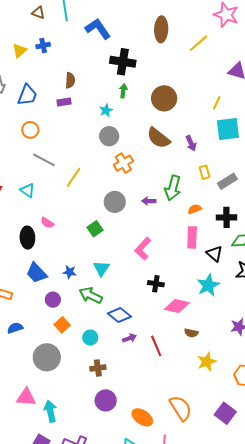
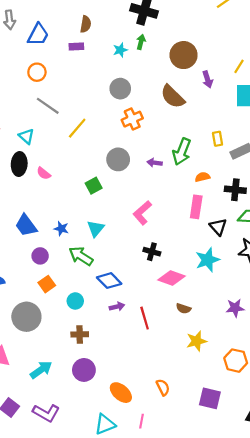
cyan star: (106, 110) -> (120, 50), moved
purple arrow: (191, 143) -> (207, 79), moved
black ellipse: (27, 238) -> (19, 164), moved
orange semicircle: (181, 408) -> (163, 387), size x0.6
cyan arrow: (50, 411) -> (41, 370), moved, turned 60
purple square: (225, 413) -> (210, 398), turned -30

